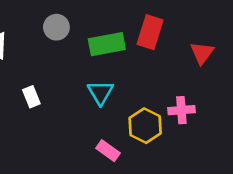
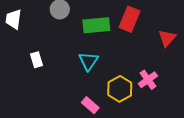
pink cross: (181, 110) -> (148, 80), turned -36

